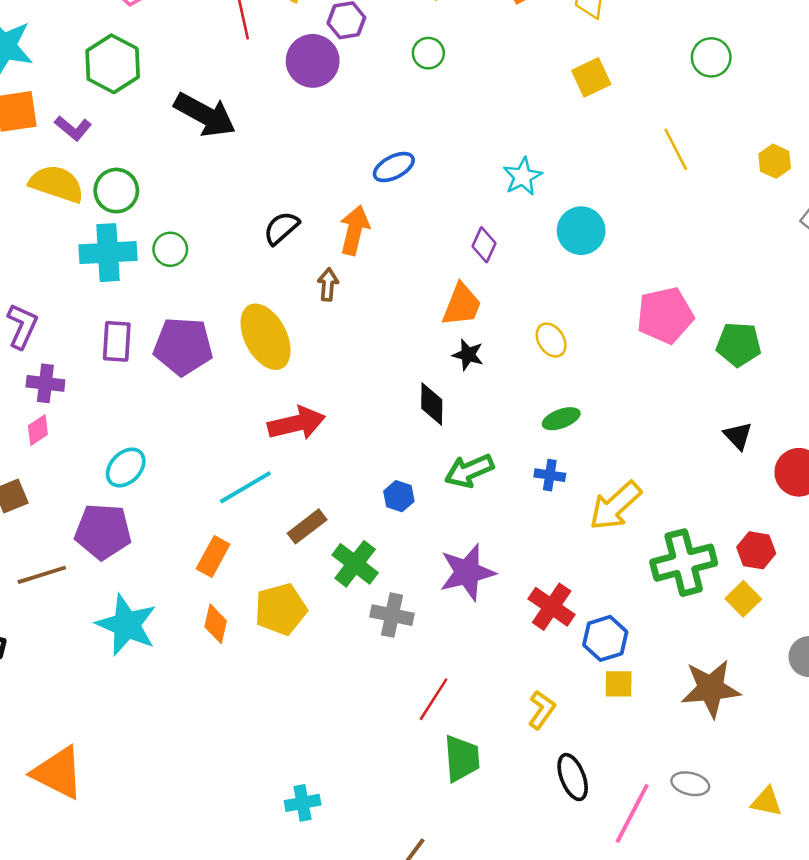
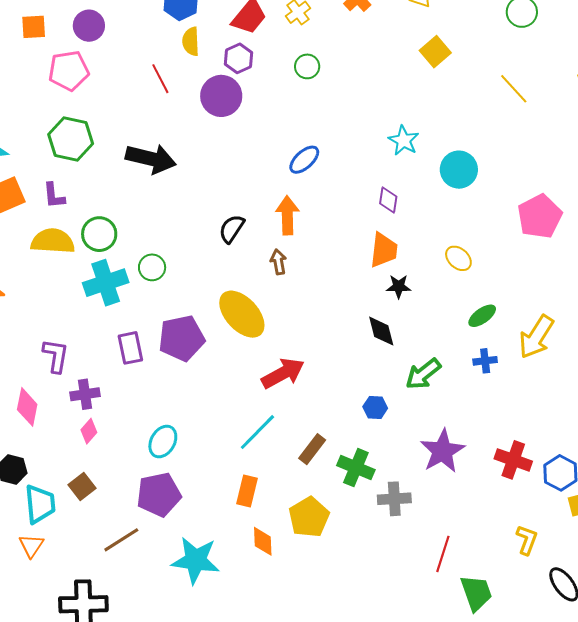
purple L-shape: (73, 128) -> (54, 196), turned 60
yellow arrow: (615, 506) -> (536, 337), moved

